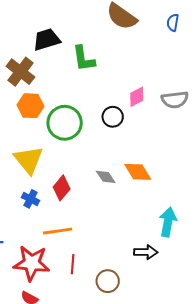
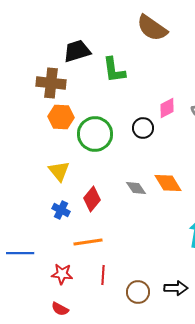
brown cross: (20, 72) -> (51, 83), turned -32
yellow triangle: (29, 160) -> (59, 171), size x0.7
black arrow: (146, 252) -> (176, 288), moved
red star: (32, 263) -> (62, 274), size x0.6

